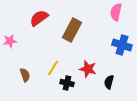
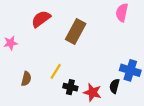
blue cross: (122, 45) -> (130, 70), moved
red star: (88, 69) -> (92, 92), moved
brown semicircle: (25, 75) -> (26, 79), turned 32

